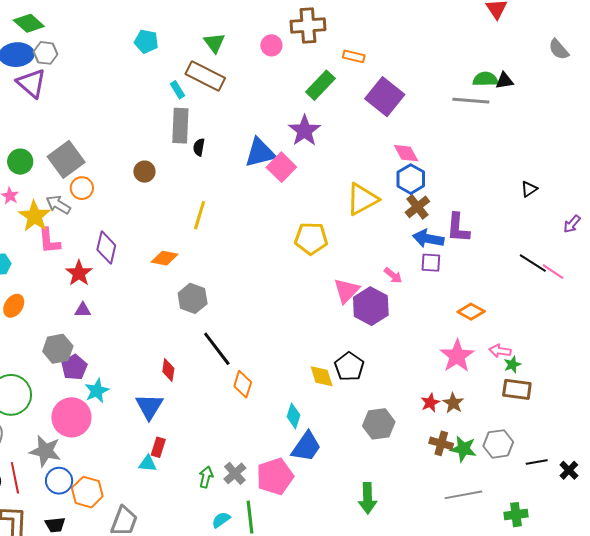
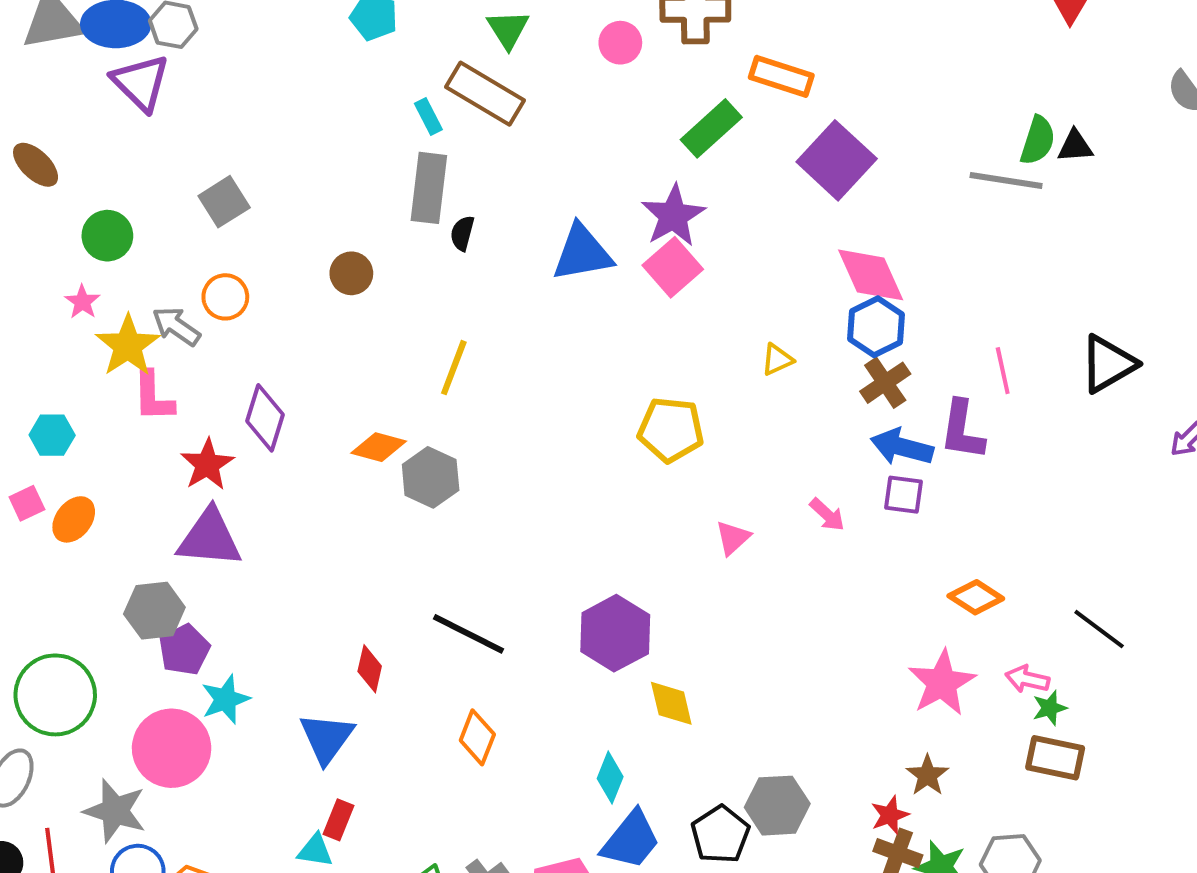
orange rectangle: (354, 56) -> (781, 76), size x1.4
green semicircle: (485, 79) -> (1038, 140), turned 105
pink diamond: (406, 153) -> (871, 275), size x1.4
gray square: (66, 159) -> (224, 202), moved, size x0.7
pink square: (281, 167) -> (673, 267), moved
black triangle: (529, 189) -> (1108, 364), size x1.8
yellow triangle: (362, 199) -> (777, 360), size x0.5
black line: (533, 263) -> (1099, 629), moved
pink line: (553, 272) -> (1003, 371), moved, turned 40
pink triangle: (346, 291) -> (733, 538), size x0.7
gray hexagon: (193, 298) -> (431, 477), moved
purple hexagon: (371, 306) -> (615, 633), moved
purple triangle: (83, 310) -> (210, 538), size x2.0
black line: (217, 349) -> (469, 634), turned -30
black pentagon: (349, 367) -> (720, 835), moved
orange diamond: (243, 384) -> (477, 737), moved
red star: (430, 403) -> (890, 815), moved

